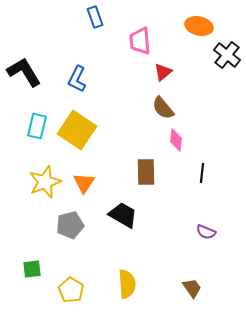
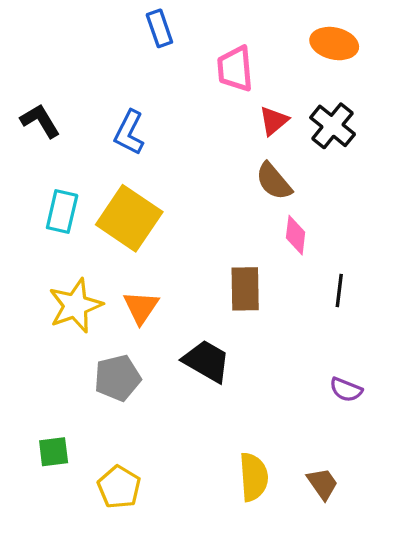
black cross: (227, 55) -> (333, 126), moved
black L-shape: (24, 72) -> (40, 121), size x0.7
yellow semicircle: (127, 284) -> (254, 477), moved

